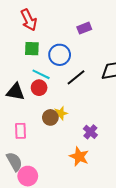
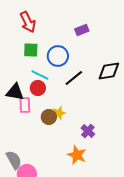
pink rectangle: (21, 131) -> (25, 105), moved

